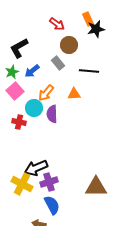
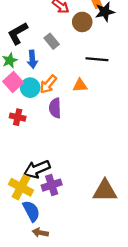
brown circle: (69, 45) -> (82, 22), moved
gray rectangle: (58, 63) -> (52, 41), moved
blue arrow: (32, 71) -> (32, 59), turned -56
cyan circle: (34, 108) -> (30, 88), moved
blue semicircle: (52, 205) -> (31, 211), moved

